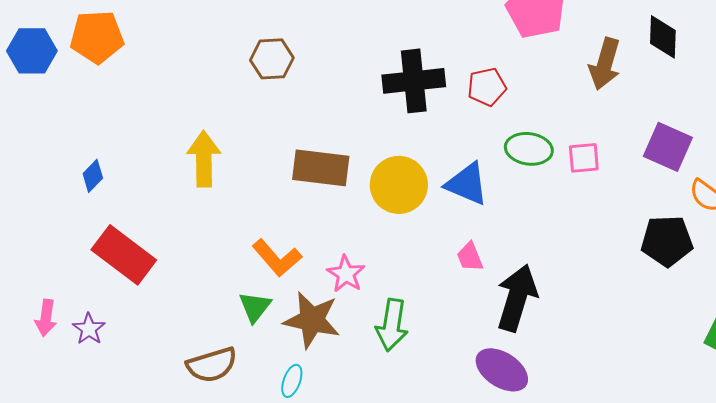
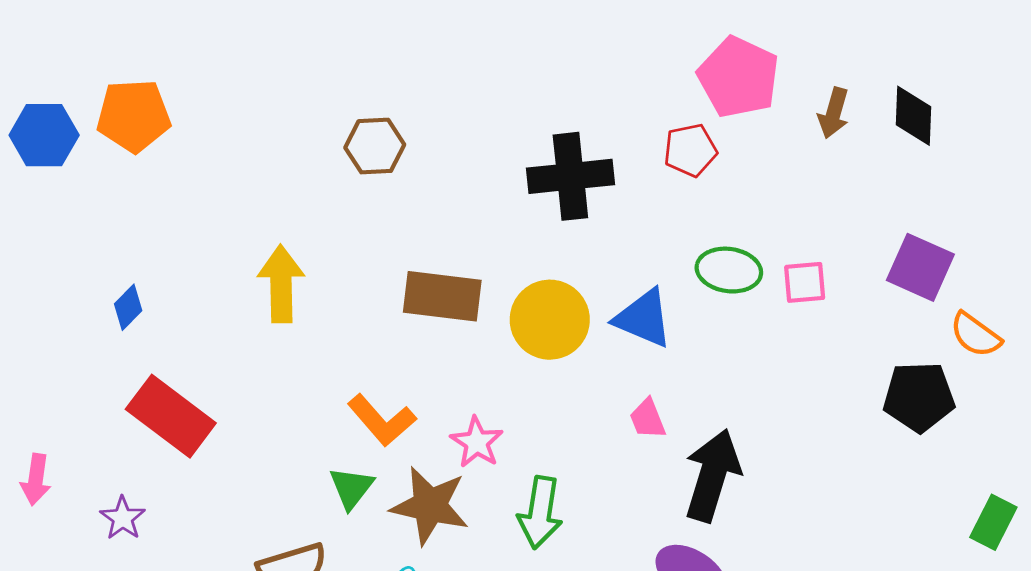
brown arrow: (605, 64) -> (834, 113), moved, size x0.7
red pentagon: (487, 87) -> (690, 150), moved
pink arrow: (46, 318) -> (36, 479), moved

